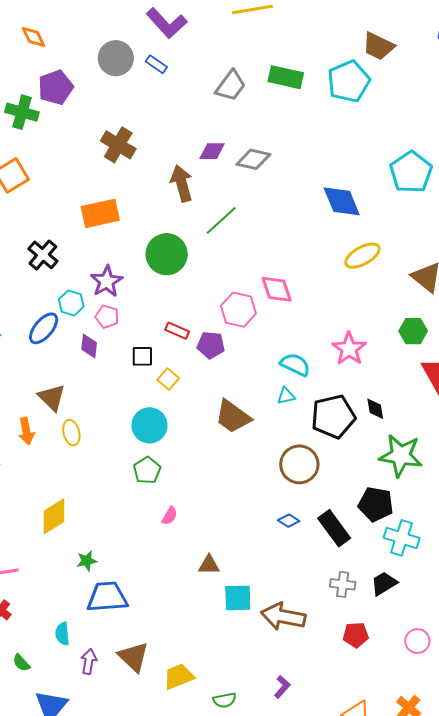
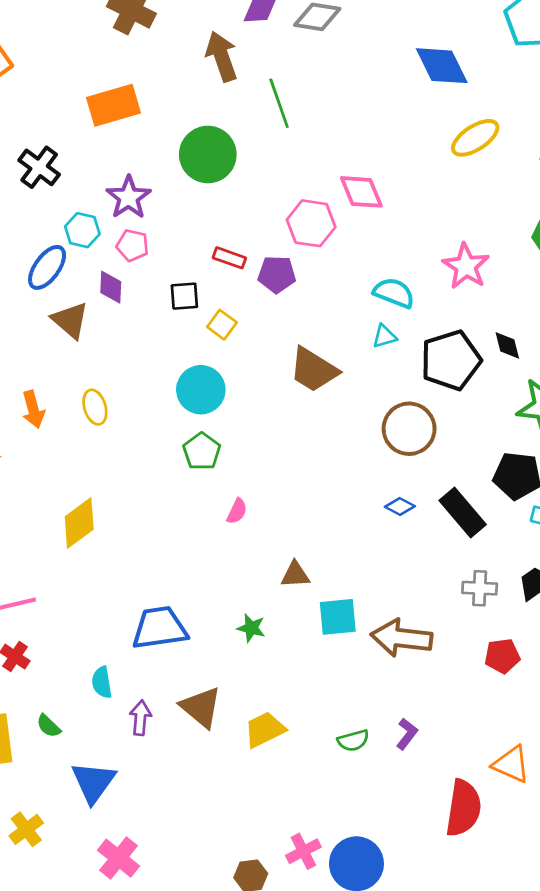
green line: (221, 220) -> (279, 103), turned -63
brown triangle: (52, 398) -> (70, 320), moved
green star: (87, 561) -> (251, 628), moved, turned 30
green semicircle: (225, 700) -> (353, 740), moved

